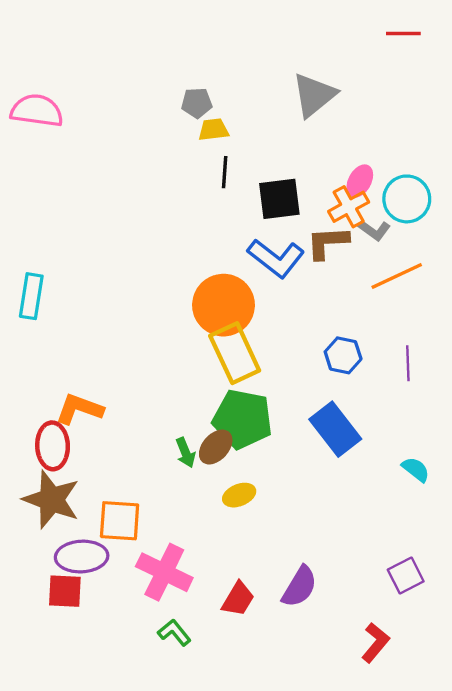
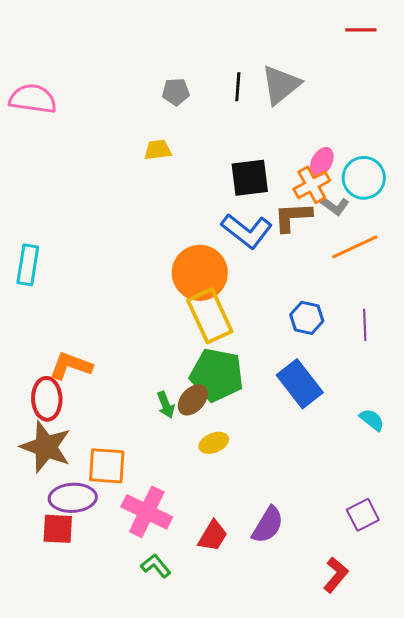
yellow trapezoid: (213, 130) -> (158, 150), moved
black line: (225, 172) -> (238, 87), moved

